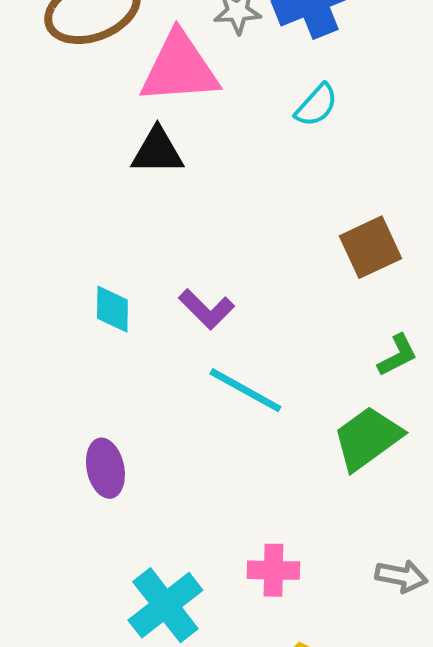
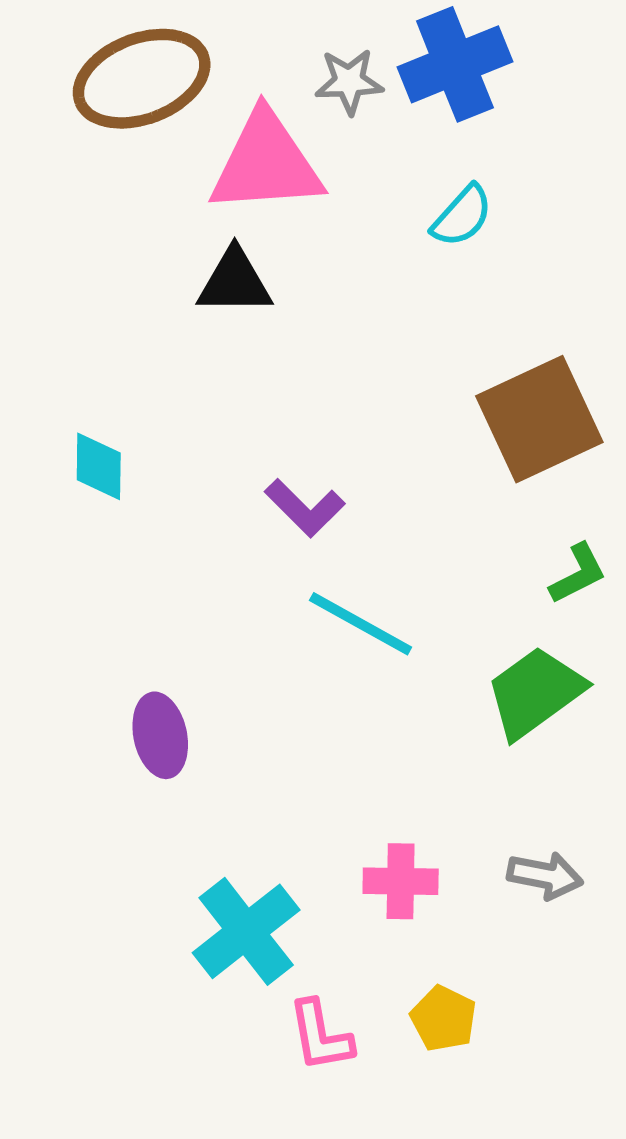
brown square: (370, 247) -> (539, 419), size x1.4
cyan diamond: (112, 309) -> (99, 466), moved
gray arrow: (401, 576) -> (545, 876), moved

